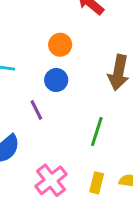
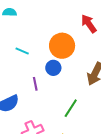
orange circle: (60, 45) -> (62, 46), size x1.6

